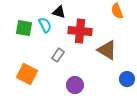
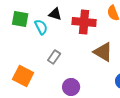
green square: (24, 28) -> (20, 19), moved
red cross: (80, 31) -> (84, 22), moved

